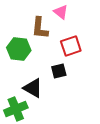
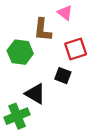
black square: (59, 71) -> (63, 76), turned 35

